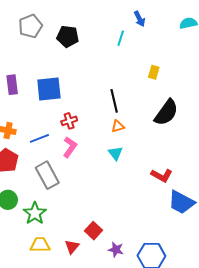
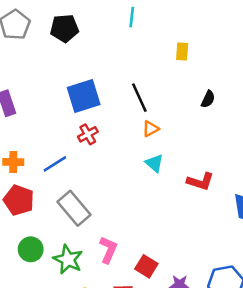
blue square: (49, 89) -> (84, 96), moved
black semicircle: (166, 113) -> (208, 99), size x0.5
pink L-shape: (70, 147) -> (108, 250), moved
red L-shape: (162, 175) -> (200, 181), moved

